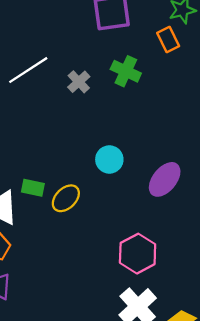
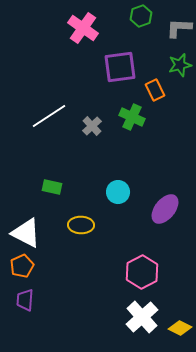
orange rectangle: (168, 39) -> (155, 90), moved
green rectangle: (33, 188) -> (52, 187), moved
yellow ellipse: (66, 198) -> (81, 225), turned 45

